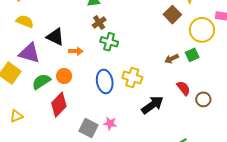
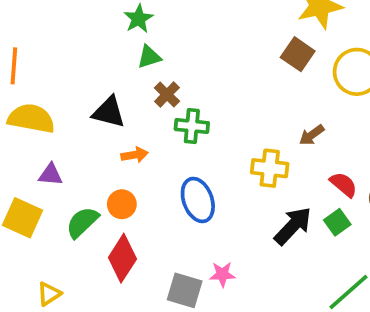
yellow semicircle: (25, 21) -> (31, 118), size x1.4
black triangle: (55, 37) -> (109, 112), moved
purple triangle: (29, 53) -> (51, 175), size x0.6
green square: (192, 55) -> (337, 222), moved
yellow cross: (132, 77) -> (270, 168), moved

